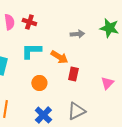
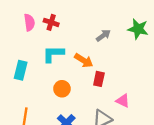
gray arrow: (77, 34) -> (103, 35), turned -32
pink triangle: (107, 83) -> (123, 101), moved, turned -48

